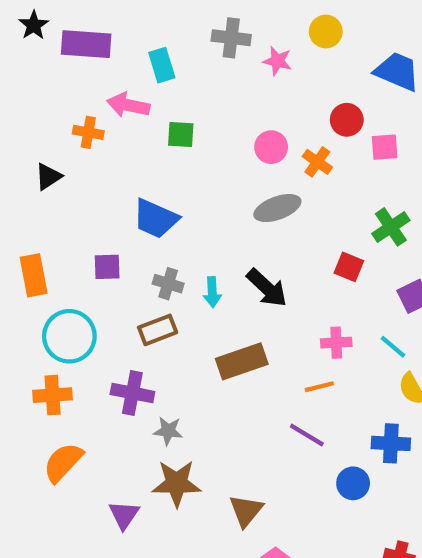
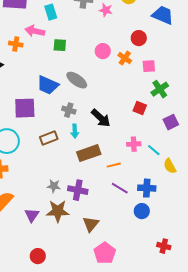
pink square: (385, 147) -> (149, 66), moved
gray ellipse: (277, 208) -> (77, 80), moved, turned 55
purple square: (107, 267) -> (25, 108), size x1.6
gray cross: (168, 284) -> (69, 110), moved
cyan arrow: (212, 292) -> (75, 131), moved
cyan line: (393, 347) -> (154, 150), moved
orange line: (319, 387) -> (114, 165), moved
purple cross: (132, 393) -> (78, 190), moved
blue cross: (391, 443) -> (147, 188), moved
purple triangle: (124, 515) -> (32, 215), moved

